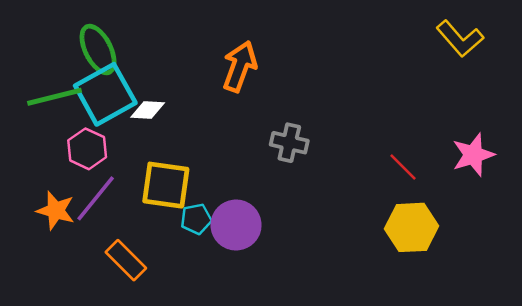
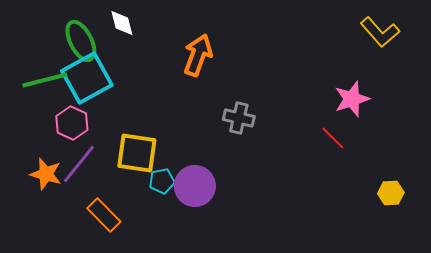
white diamond: (148, 110) -> (122, 23), moved, turned 72
pink star: (473, 155) -> (352, 99), moved
yellow hexagon: (412, 227) -> (391, 193), moved, size x0.6

